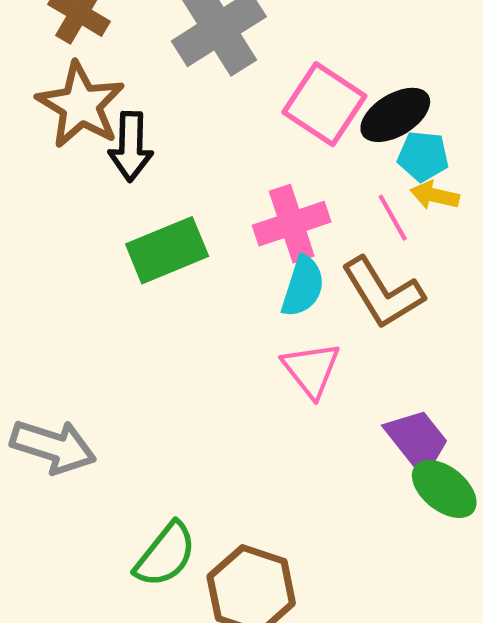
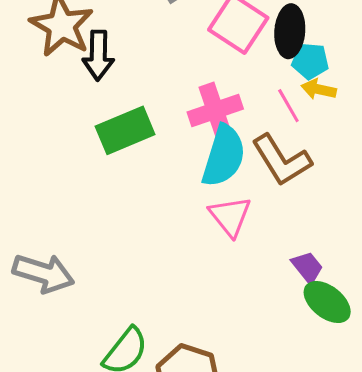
black ellipse: (395, 115) -> (290, 31), turned -54
cyan semicircle: (303, 286) -> (224, 156), size x1.4
purple trapezoid: (417, 441) -> (307, 267), size x0.7

